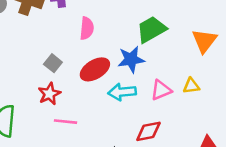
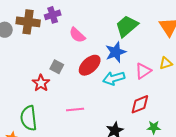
pink semicircle: (87, 28) -> (77, 35), turned 138
red star: (49, 94) -> (41, 83), moved

